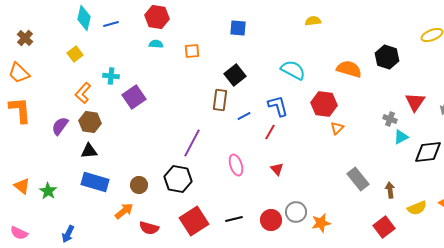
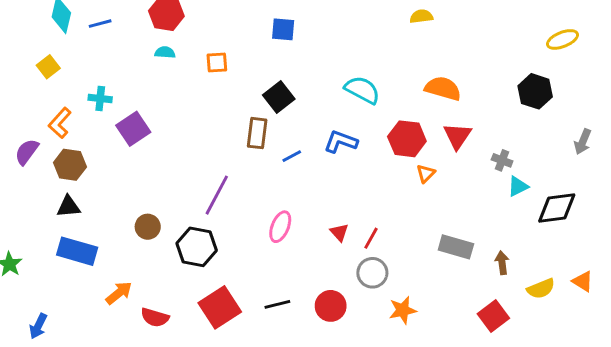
yellow semicircle: (313, 21) -> (421, 16), moved
black hexagon: (387, 57) -> (535, 91), moved
red triangle: (415, 102) -> (457, 136), moved
blue L-shape: (278, 106) -> (341, 142), turned -55
purple semicircle: (60, 126) -> (27, 152), moved
red line: (270, 132) -> (371, 238), moved
pink ellipse: (236, 165) -> (280, 227), turned 40
gray rectangle: (358, 179) -> (456, 247), turned -35
brown circle: (139, 185) -> (148, 227), moved
gray circle: (296, 212) -> (372, 273), moved

